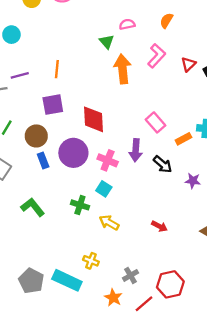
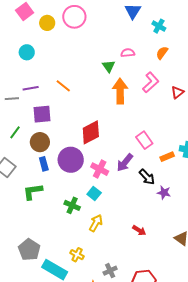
orange line: (57, 69) -> (63, 86), turned -63
purple square: (53, 105) -> (42, 114), moved
red diamond: (94, 119) -> (91, 132), turned 60
purple arrow: (136, 150) -> (125, 163), turned 30
purple star: (193, 181) -> (164, 193), moved
green L-shape: (33, 207) -> (33, 192), moved, turned -65
yellow arrow: (109, 223) -> (96, 223), turned 84
gray pentagon: (31, 281) -> (29, 250), moved

